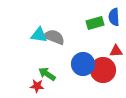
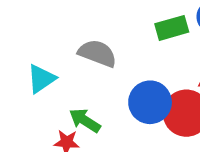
cyan triangle: (39, 35) -> (41, 79), moved, turned -42

